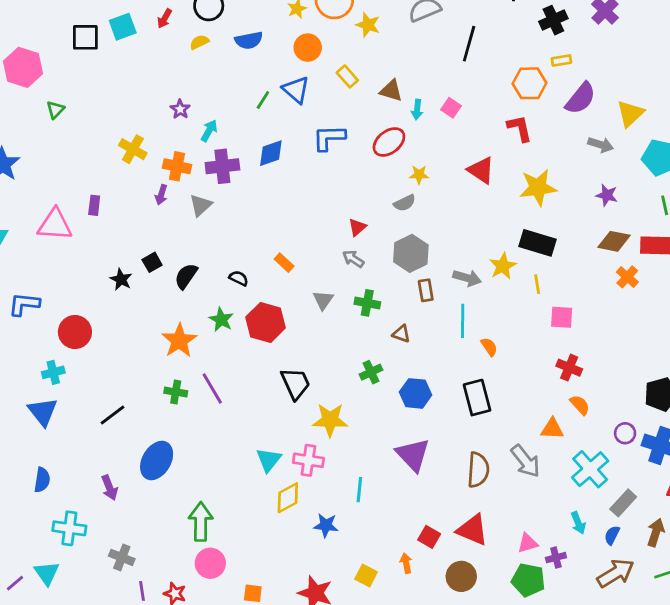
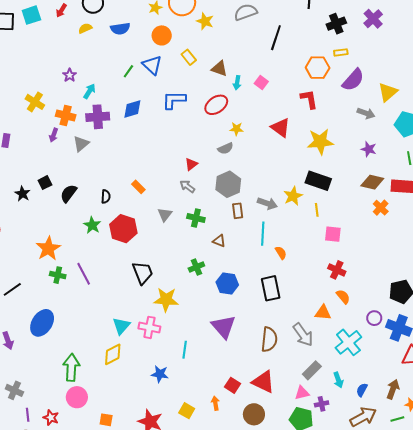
black semicircle: (239, 278) -> (106, 197), turned 64
orange star: (179, 341) -> (48, 248), moved
yellow diamond: (288, 498) -> (113, 354), moved
gray rectangle: (623, 503) -> (312, 370), moved

